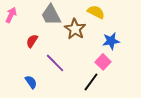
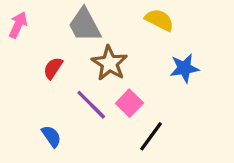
brown star: (75, 29) -> (110, 63), moved
pink square: (103, 62) -> (129, 103), moved

